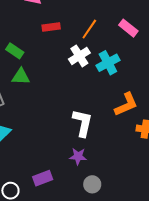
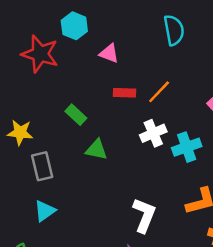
orange line: (89, 29) -> (159, 92), moved
green triangle: (21, 76) -> (96, 150), moved

